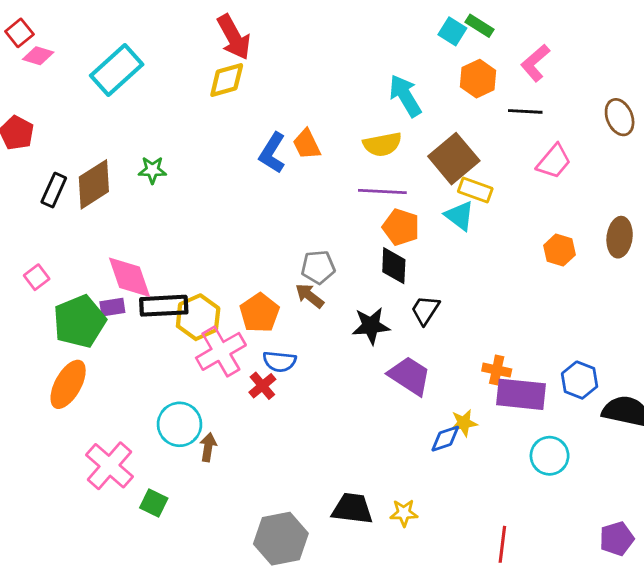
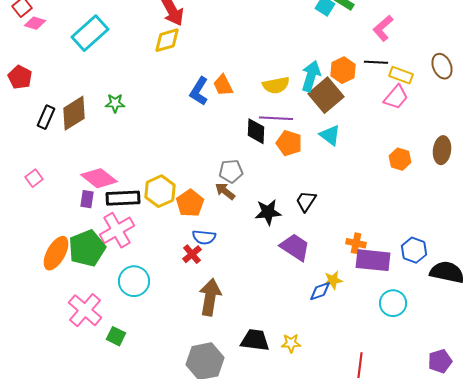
orange hexagon: (478, 79) -> (343, 70), moved
cyan arrow: (405, 96) -> (311, 76), moved, turned 48
yellow rectangle: (475, 190) -> (401, 75), moved
black diamond: (394, 266) -> (256, 131), moved
pink diamond: (129, 277) -> (99, 178), turned -33
purple rectangle: (112, 307) -> (87, 199), turned -72
yellow hexagon: (198, 317) -> (160, 191), moved
green pentagon: (79, 321) -> (87, 248), moved
pink cross: (221, 351) -> (117, 230), moved
brown arrow: (208, 447) -> (210, 297), moved, size x1.8

